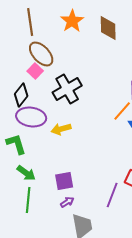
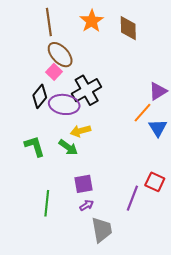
purple ellipse: (31, 117) -> (64, 104), moved
green arrow: (26, 173) -> (68, 147), moved

